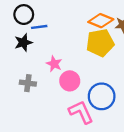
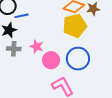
gray cross: (28, 83) -> (14, 49), moved
blue circle: (102, 96) -> (78, 59), moved

